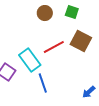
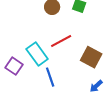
brown square: (81, 41) -> (91, 57), moved

